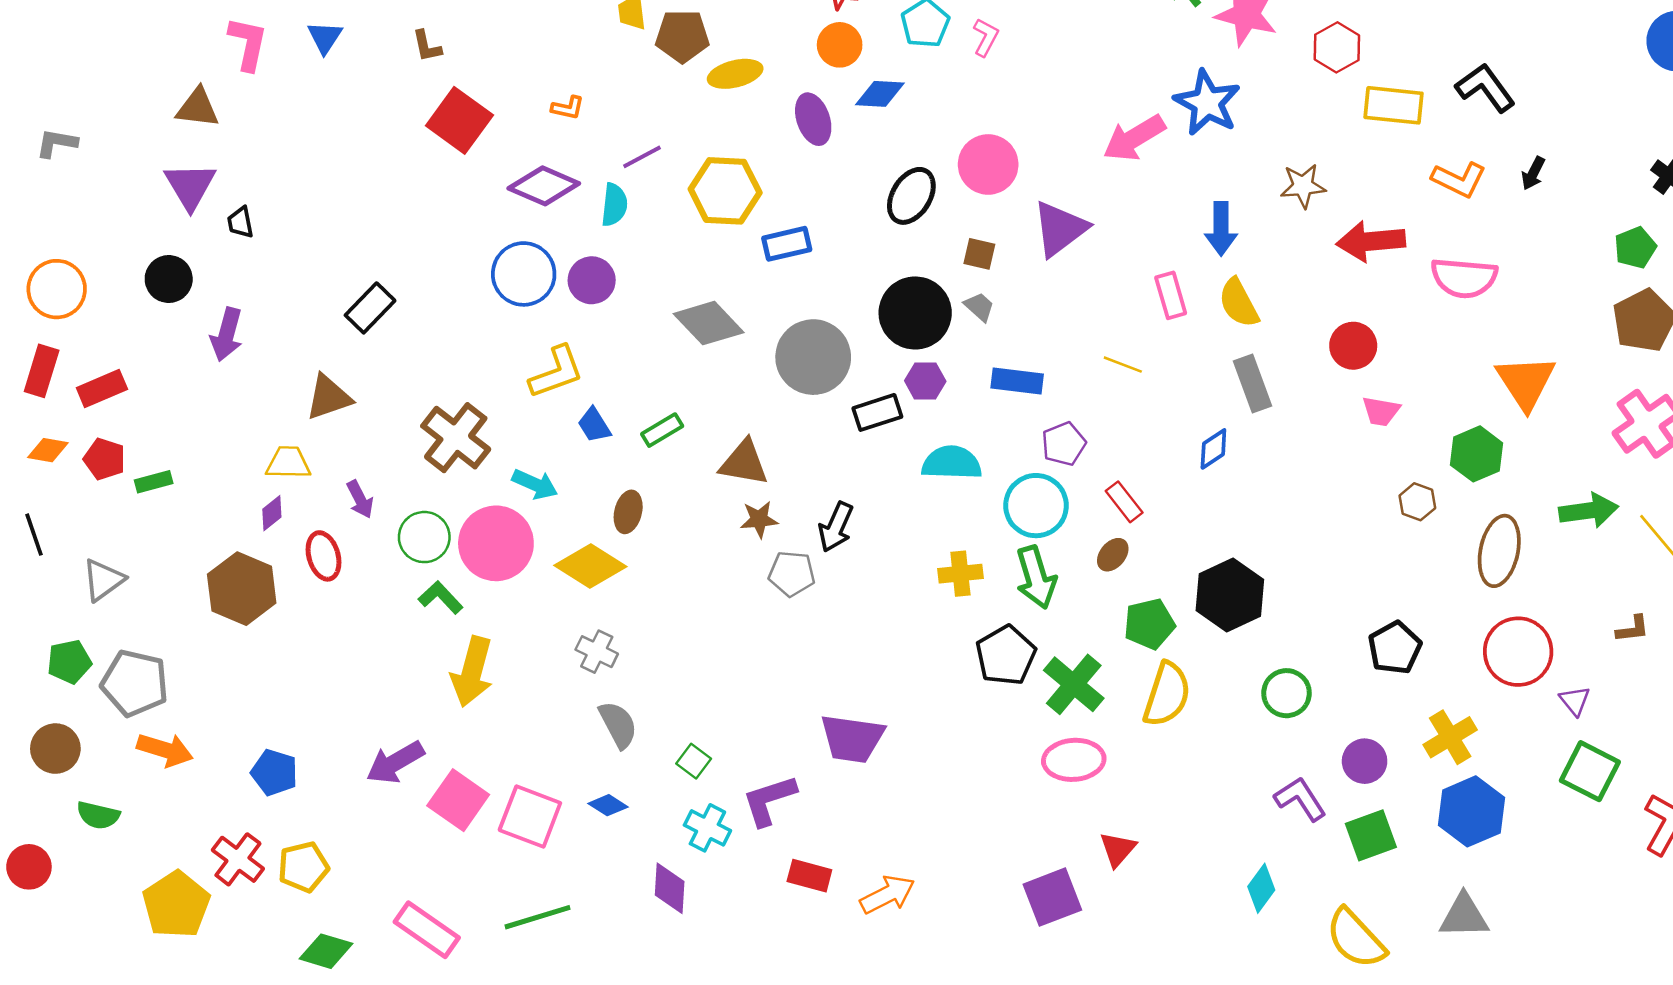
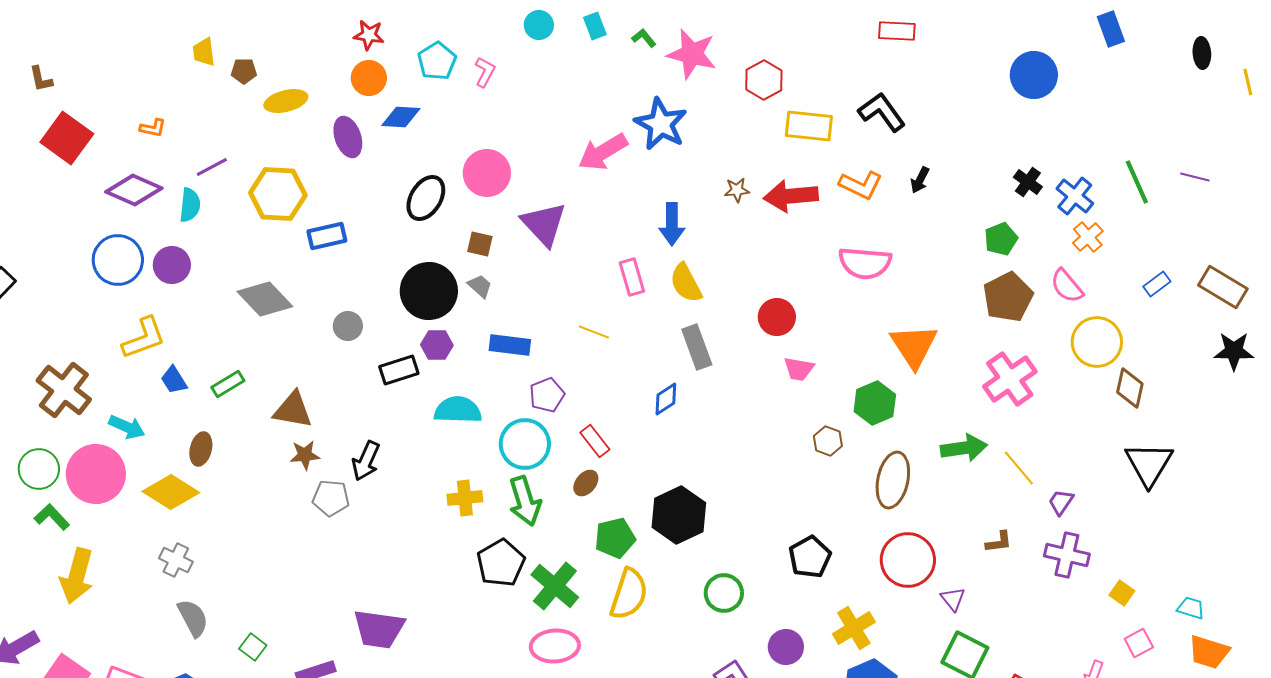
brown pentagon: (682, 36) -> (244, 71), size x0.6
brown star: (1303, 186) -> (737, 190), size x0.7
purple triangle: (1060, 229) -> (544, 224), turned -36
red arrow: (1371, 241) -> (791, 196), moved
gray circle: (813, 357) -> (348, 326), size x0.5

